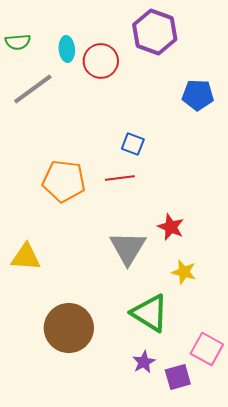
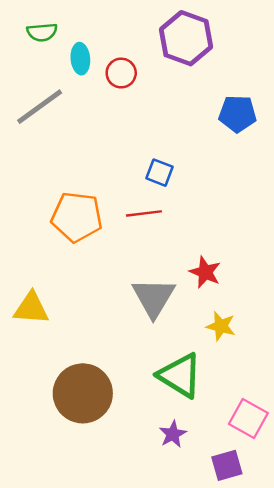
green semicircle: (18, 42) -> (42, 32), moved
red circle: (101, 61) -> (121, 73), size x0.7
purple square: (178, 377) -> (227, 465), moved

